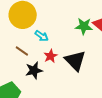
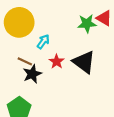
cyan arrow: (42, 36) -> (43, 42), turned -80
black star: (34, 70) -> (32, 74), moved

